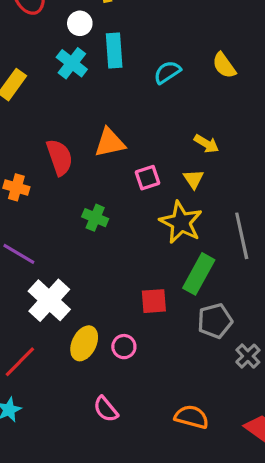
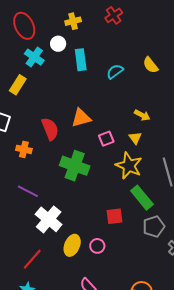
cyan cross: (72, 63) -> (34, 57), moved
green cross: (95, 218) -> (75, 166), size x1.8
green rectangle: (199, 274) -> (142, 198), turned -65

